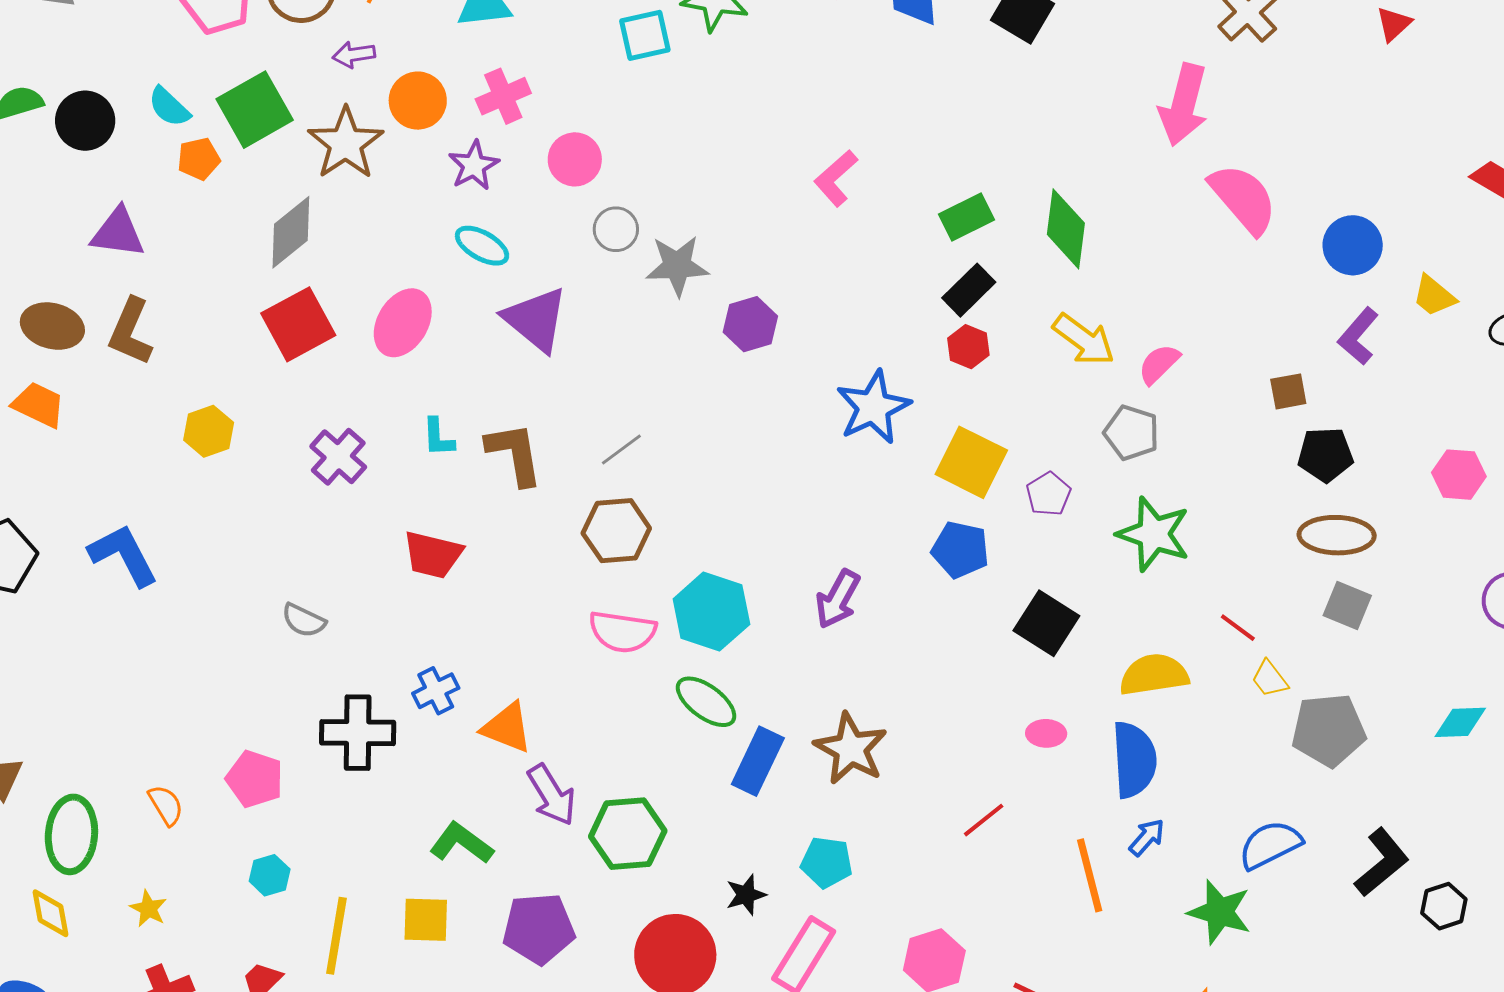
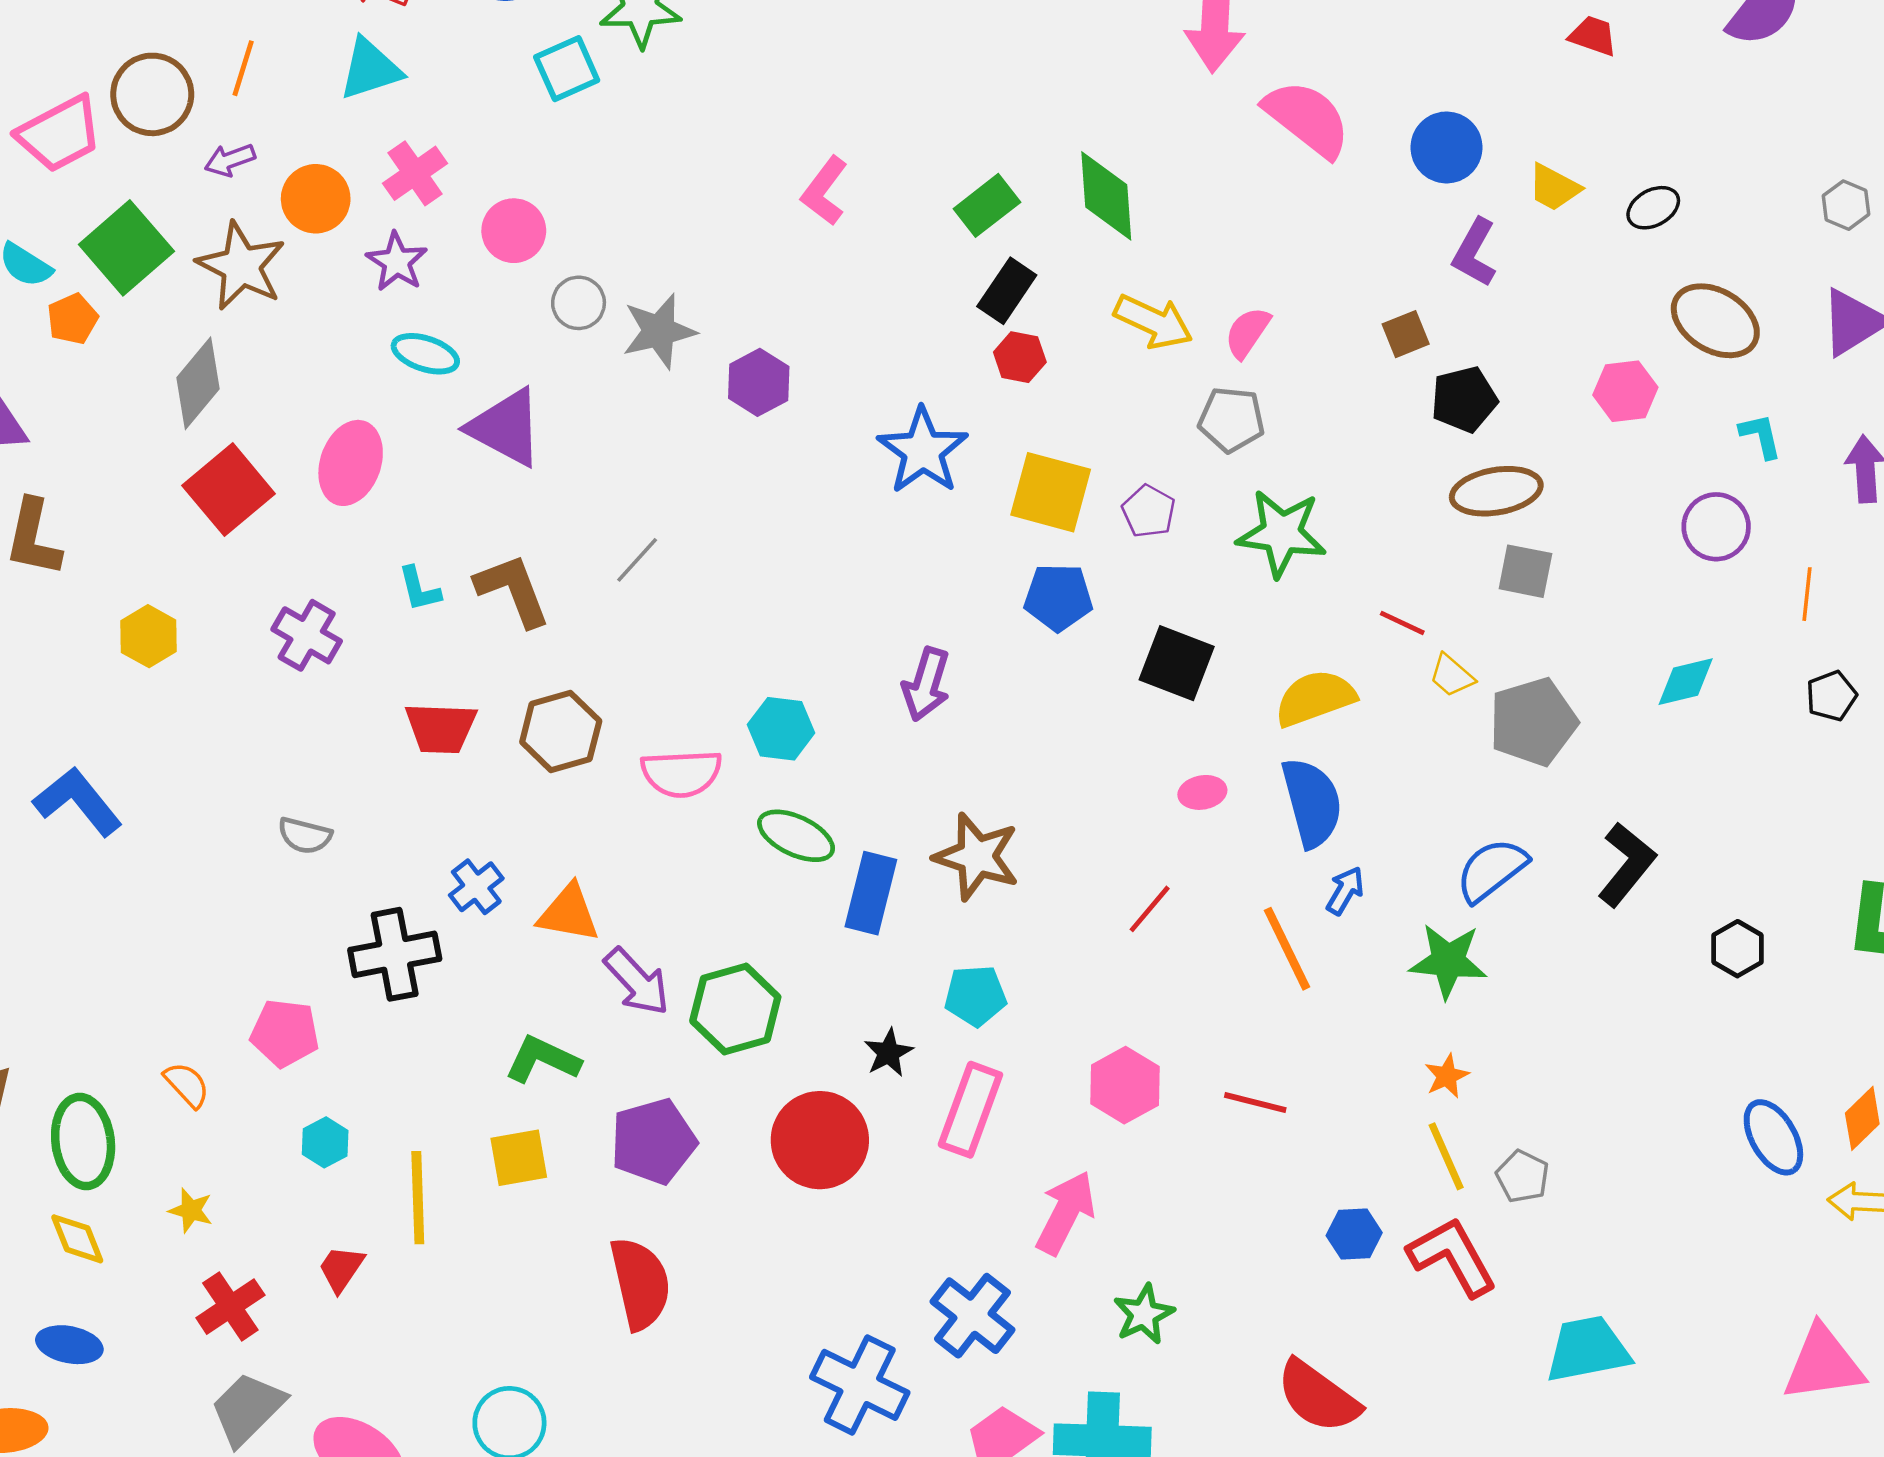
brown hexagon: (616, 531) -> (561, 731), moved
cyan hexagon: (711, 612) -> (781, 729), size x0.7
black hexagon: (1444, 906) -> (1737, 949), moved

